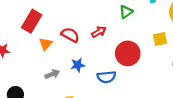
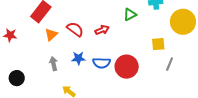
red circle: (128, 53) -> (127, 67), moved
gray arrow: (52, 74) -> (54, 64), turned -88
blue semicircle: (106, 77) -> (102, 63), moved

